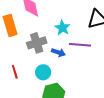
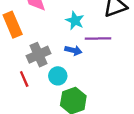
gray cross: (37, 43) -> (39, 55), moved

